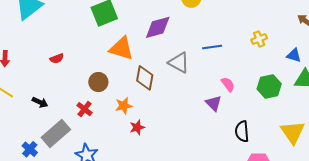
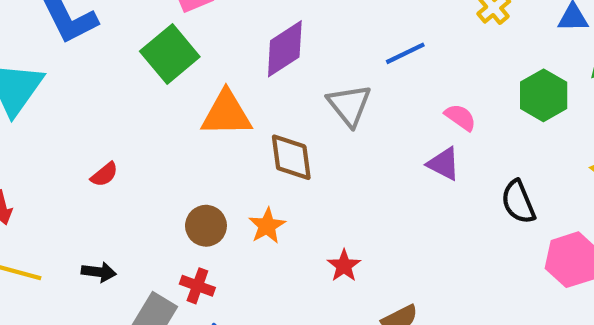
gray triangle: (179, 63) -> (349, 105), turned 40
brown circle: (98, 82) -> (206, 226), moved
red cross: (85, 109) -> (197, 286), moved
red star: (137, 127) -> (344, 266), moved

